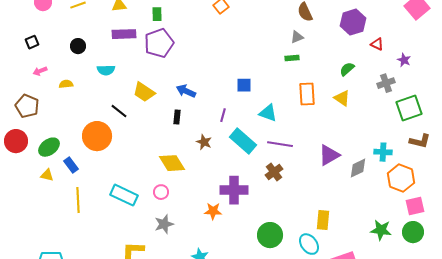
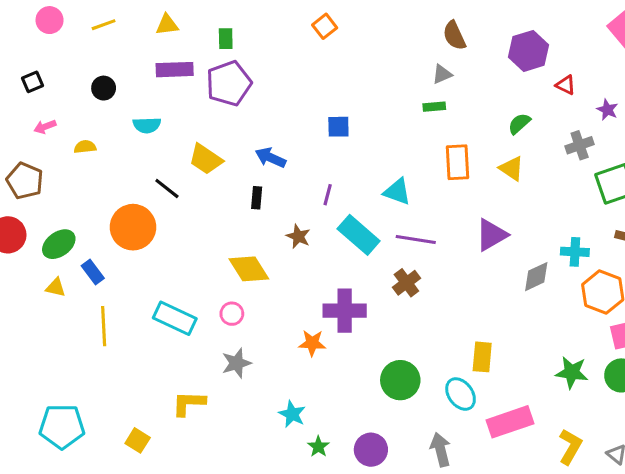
blue square: (244, 85) -> (338, 127), moved
purple triangle: (329, 155) -> (491, 235), moved

